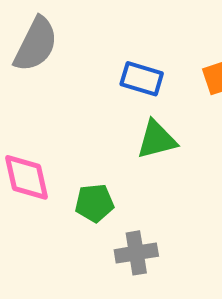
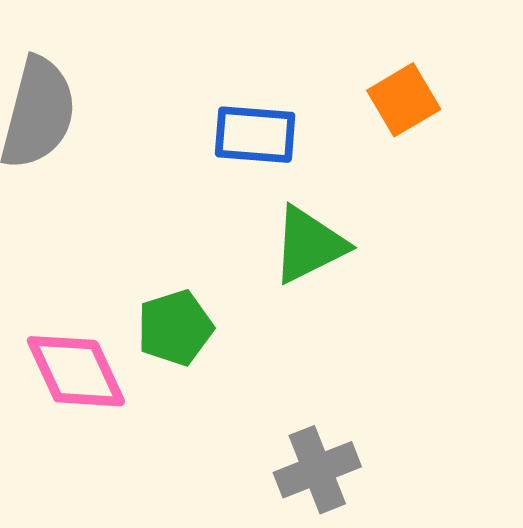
green pentagon: (94, 203) -> (175, 328), moved

